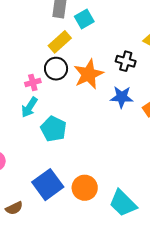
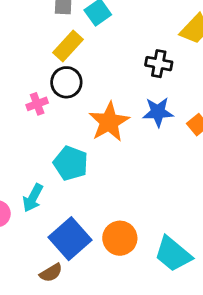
orange star: (89, 74) -> (109, 122), moved
cyan arrow: (29, 107) -> (33, 198), moved
brown semicircle: (14, 208) -> (51, 273), moved

